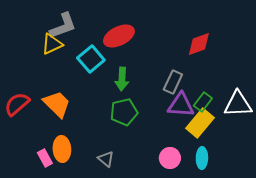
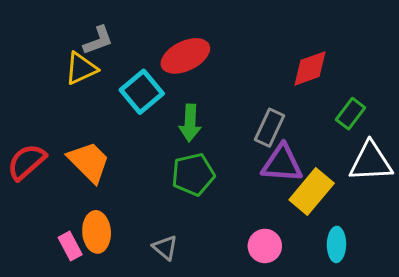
gray L-shape: (63, 26) -> (98, 40), size x0.7
green rectangle: (203, 102) -> (350, 114), moved
cyan ellipse: (202, 158) -> (336, 244), moved

